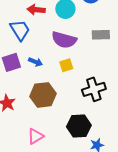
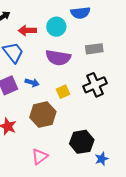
yellow square: (66, 65) -> (63, 92), moved
black cross: (94, 89) -> (95, 85), moved

